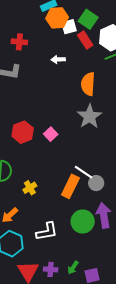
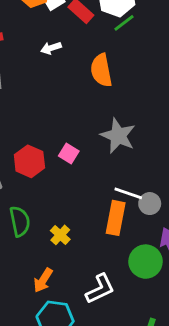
gray star: (89, 116) -> (118, 136), moved

